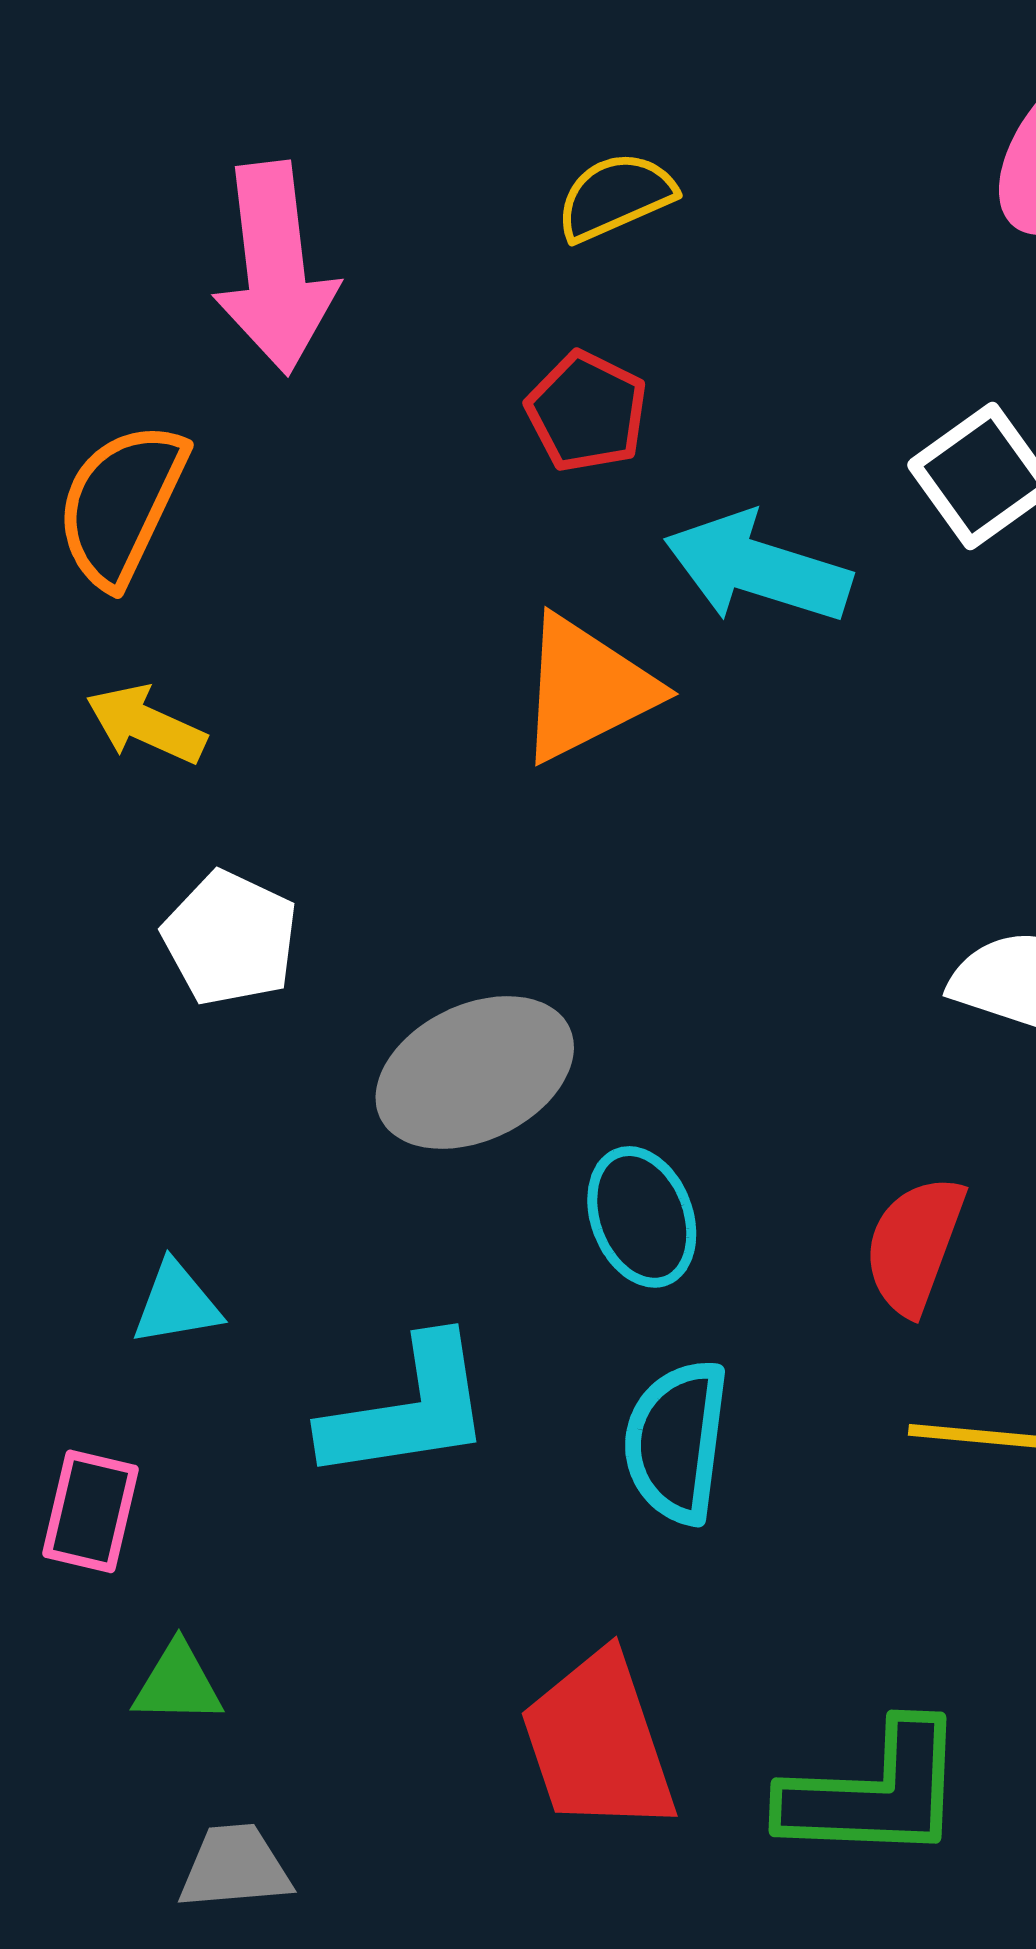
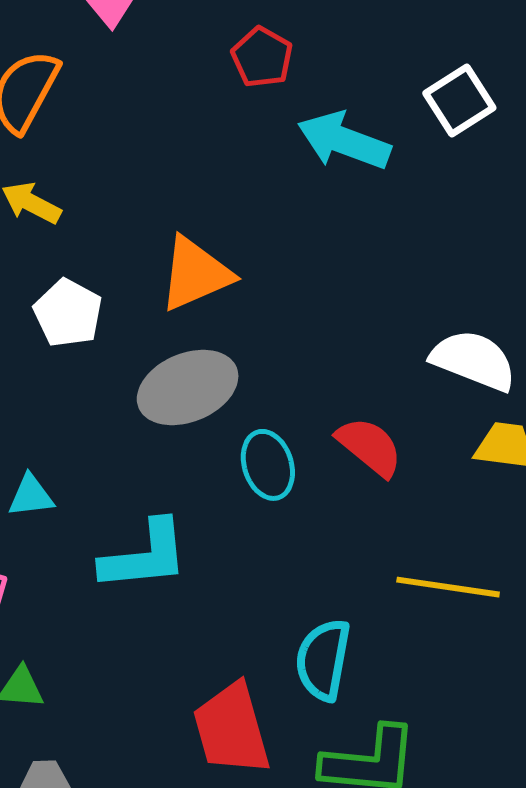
orange triangle: (586, 689) -> (195, 274), moved
red semicircle: (914, 1245) -> (370, 447), moved, turned 106
cyan semicircle: (676, 1441) -> (323, 660), moved

